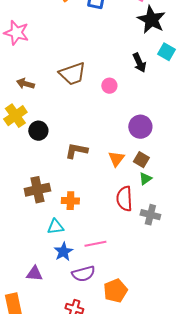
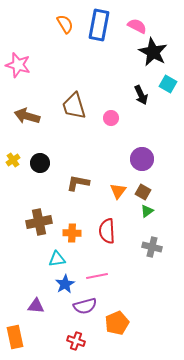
brown trapezoid: (72, 74) -> (74, 106), turned 92
brown arrow: (25, 84) -> (27, 116), size x1.4
yellow cross: (15, 116) -> (13, 160), moved, size x0.6
red semicircle: (124, 199) -> (107, 231), moved

